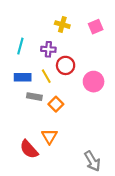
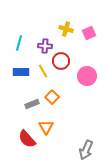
yellow cross: (62, 25) -> (66, 29), moved
pink square: (96, 27) -> (89, 33), moved
gray rectangle: (34, 97) -> (32, 104), moved, turned -32
gray arrow: (92, 161) -> (86, 150), turned 54

